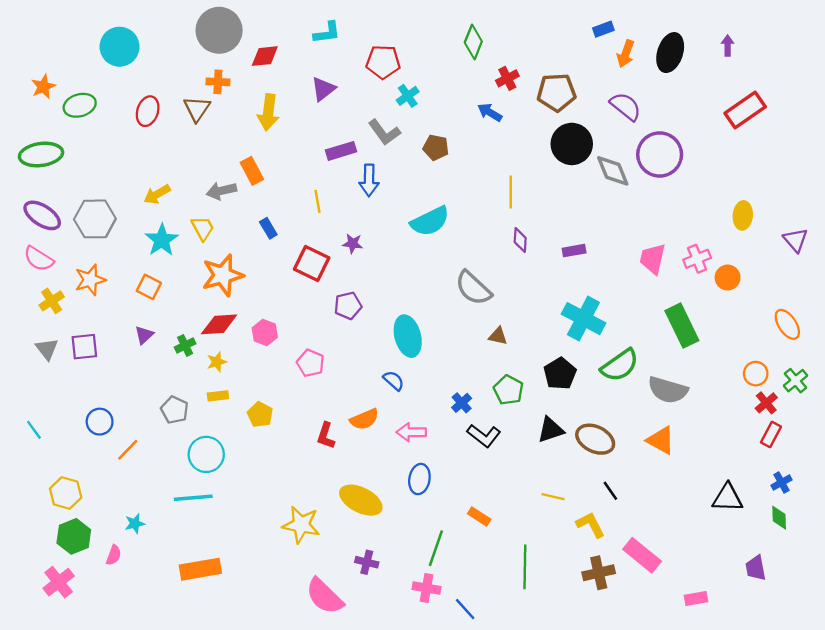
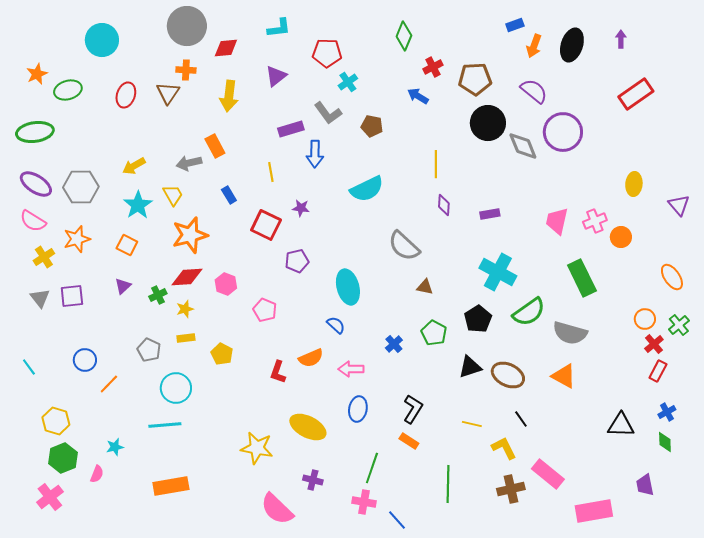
black L-shape: (484, 436) -> (413, 409), moved, turned -96
pink rectangle: (696, 599) -> (594, 511), size x1.8

